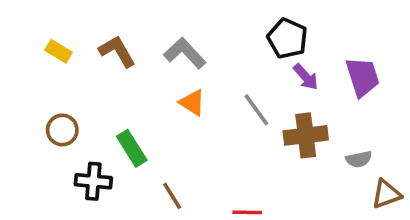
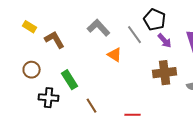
brown L-shape: (117, 51) -> (55, 40), moved
orange triangle: (192, 103) -> (115, 55), moved
gray line: (256, 110) -> (135, 35), moved

